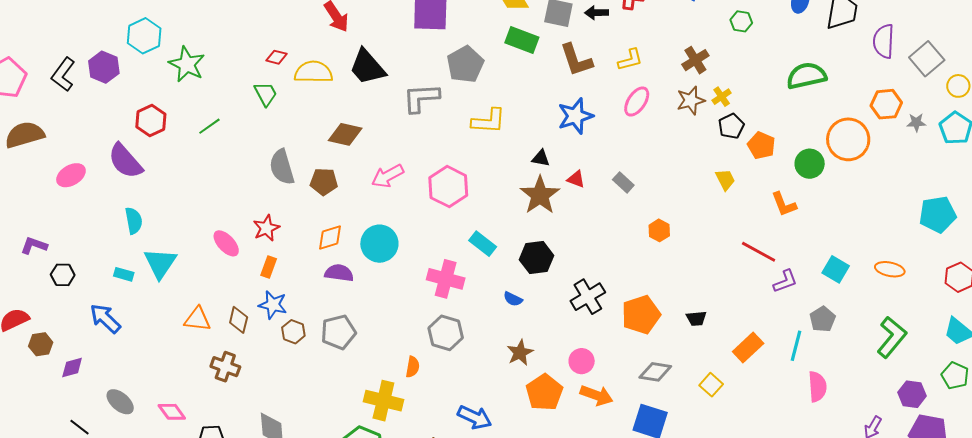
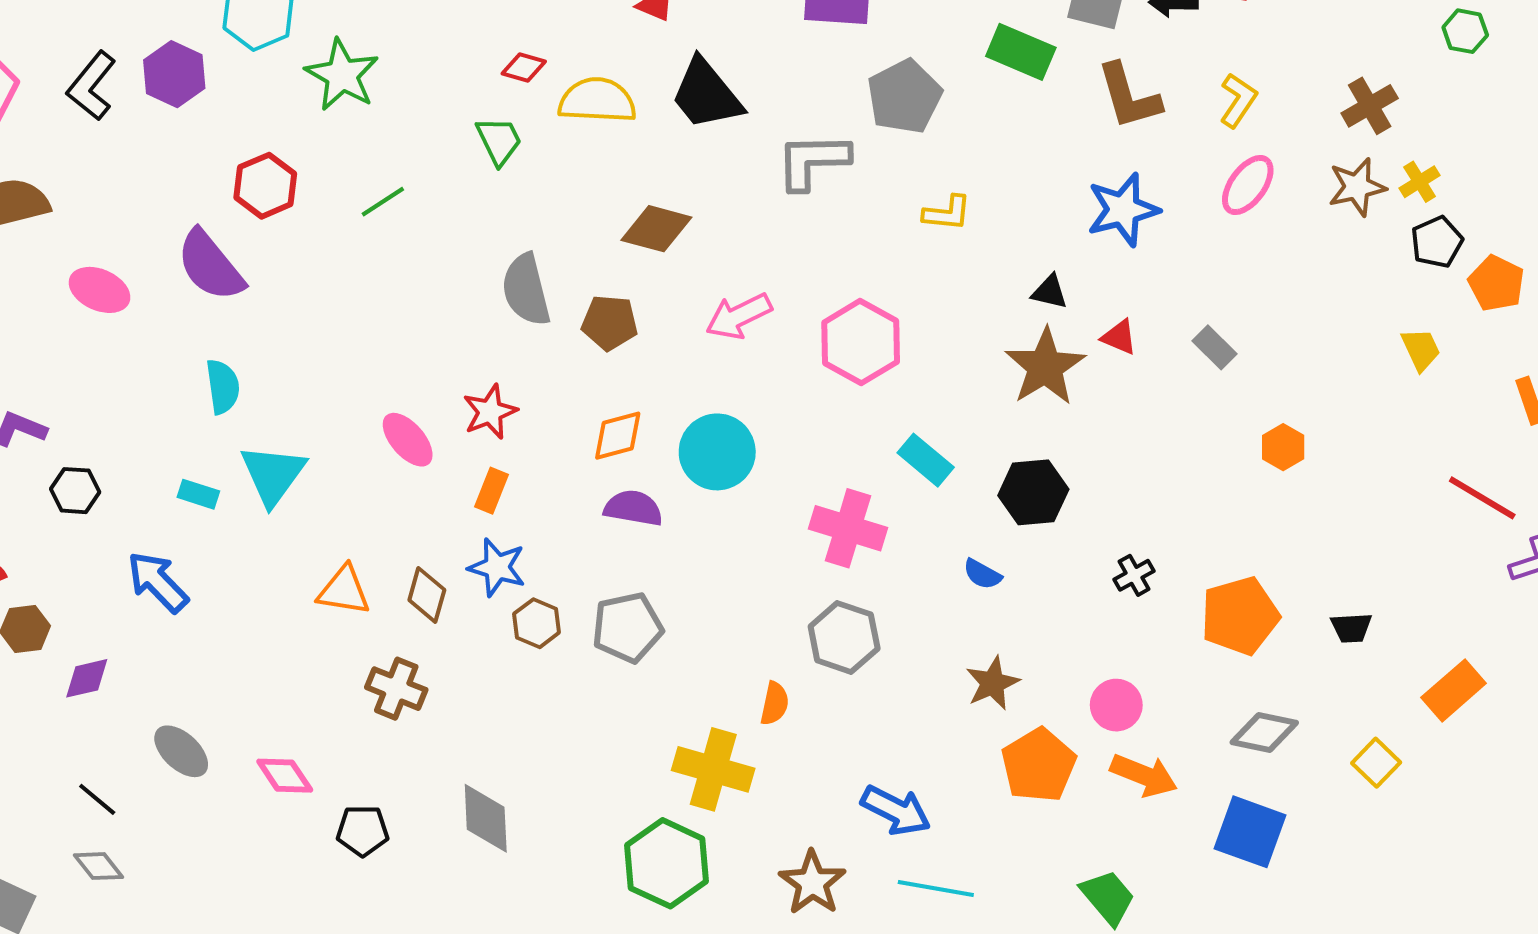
yellow L-shape: (630, 60) -> (1238, 100), turned -44
yellow L-shape: (489, 121) -> (947, 213), size x0.7
pink ellipse: (71, 175) -> (100, 290), turned 52
black cross: (588, 297) -> (1134, 575), size x0.6

